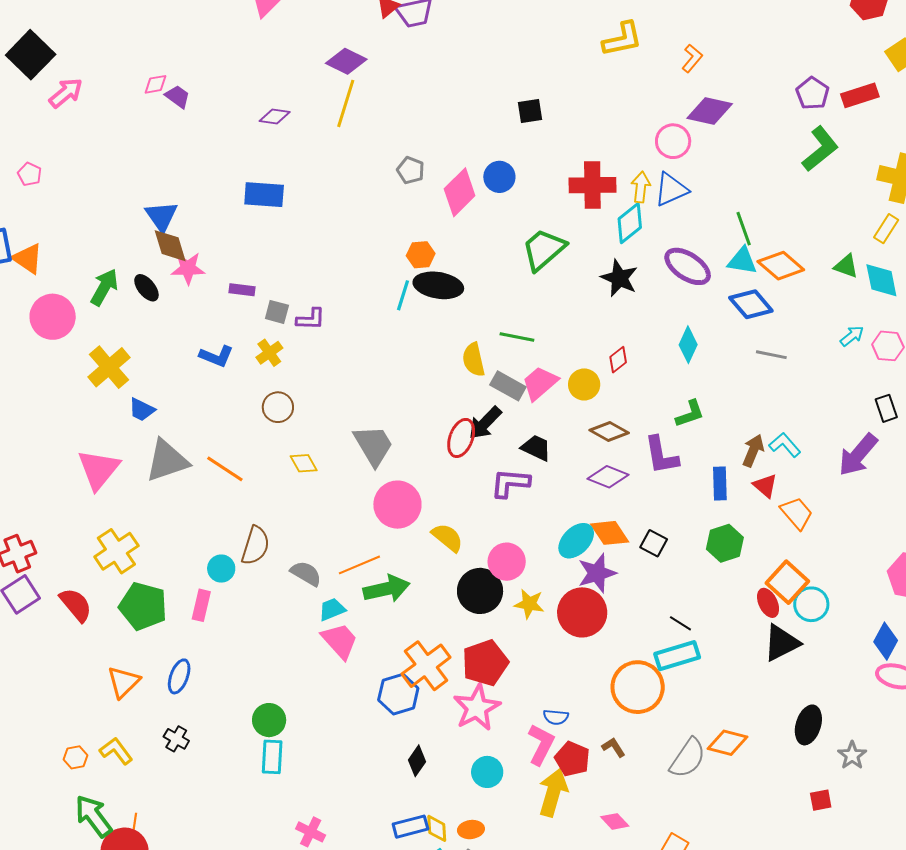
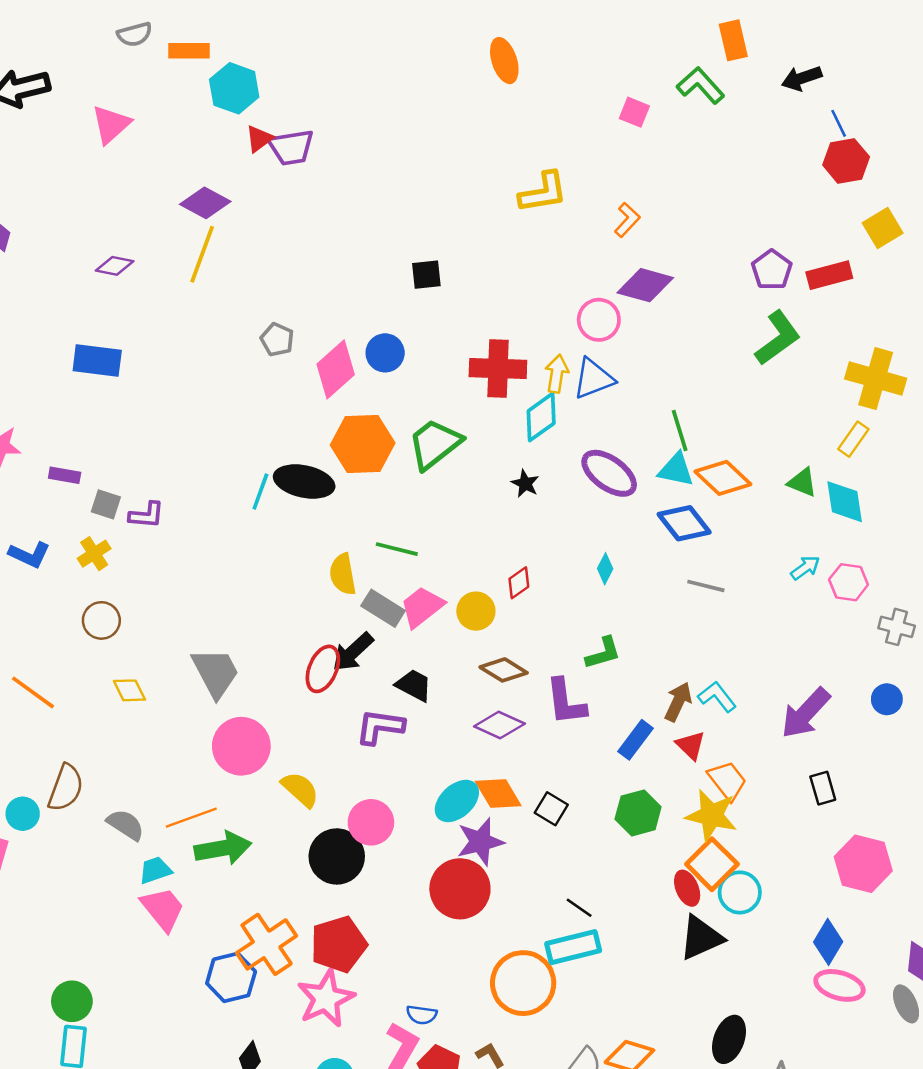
orange hexagon: (421, 255) -> (363, 444), moved, size x1.8
black star: (619, 278) -> (525, 484), size x0.6
cyan diamond: (688, 345) -> (605, 569), size x0.7
black rectangle: (886, 408) -> (823, 788), moved
blue rectangle: (720, 483) -> (636, 740), turned 36
yellow star: (529, 604) -> (711, 815), moved, size x1.4

